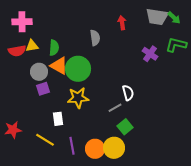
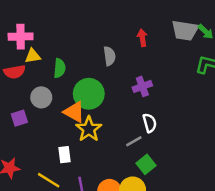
yellow triangle: (32, 46) -> (33, 56), moved
purple cross: (150, 54) -> (142, 86), moved, turned 35
orange triangle: (59, 66) -> (74, 112), moved
purple square: (43, 89) -> (19, 118), moved
yellow star: (78, 98) -> (89, 129), turned -30

